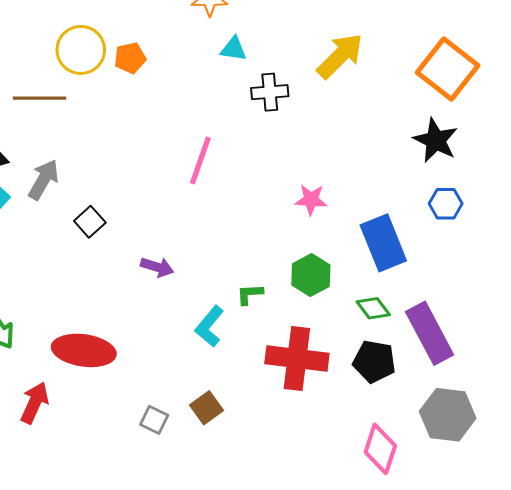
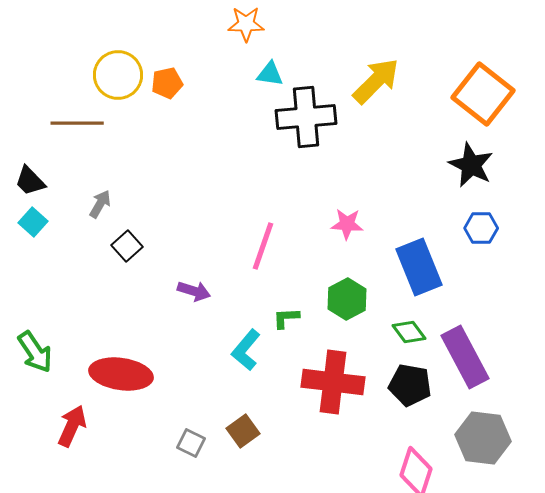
black cross: (270, 92) -> (306, 117), size x1.6
pink line: (200, 160) -> (263, 246), moved
gray arrow: (44, 180) -> (100, 204), moved, size x0.7

